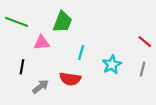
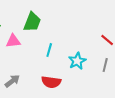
red semicircle: (70, 79) -> (51, 82), moved

